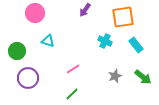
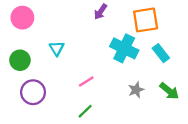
pink circle: (35, 13) -> (22, 18), moved
cyan triangle: (48, 41) -> (57, 48), turned 40
cyan cross: (105, 41) -> (124, 48), size x1.6

